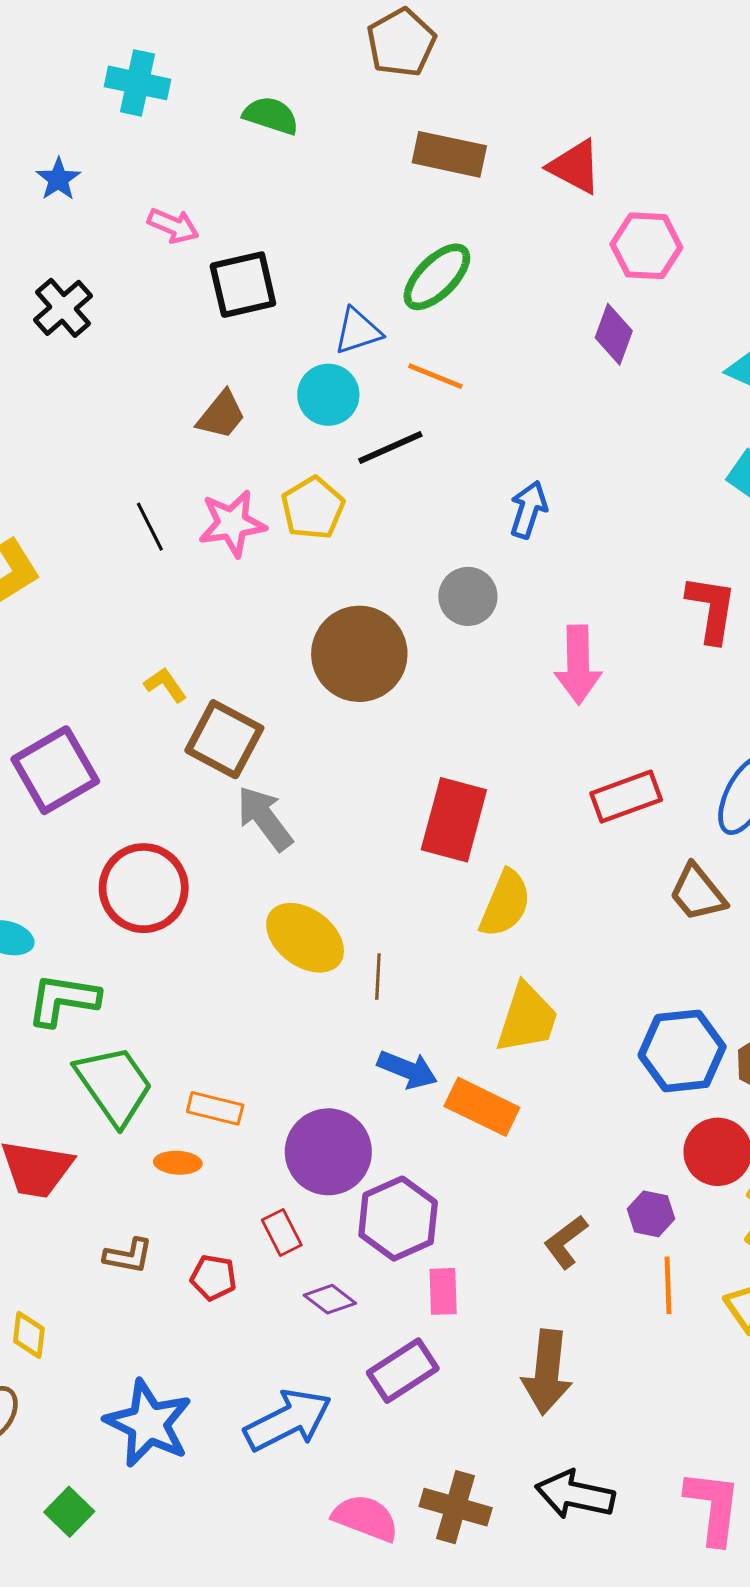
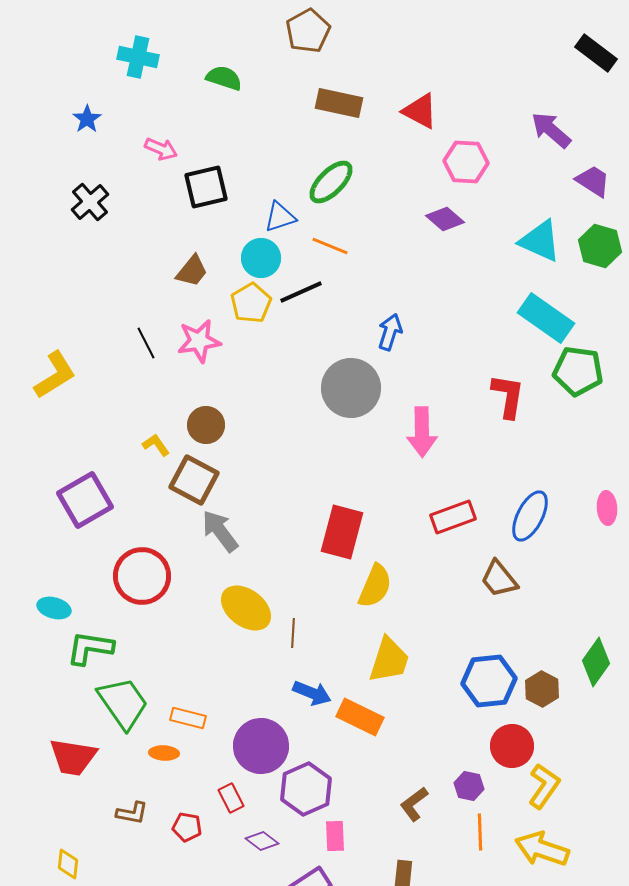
purple diamond: (614, 334) -> (445, 219), turned -69
yellow pentagon: (313, 508) -> (251, 303), moved
gray circle: (468, 596) -> (351, 388), size x1.6
brown circle: (359, 654) -> (206, 425), moved, size x0.6

